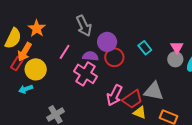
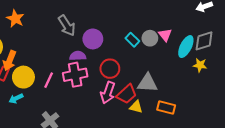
orange star: (37, 28) -> (15, 19), moved
pink line: (65, 52) -> (49, 80), moved
red circle: (114, 57) -> (110, 69), moved
gray circle: (175, 59) -> (150, 38), moved
pink cross: (85, 74) -> (75, 75), turned -35

